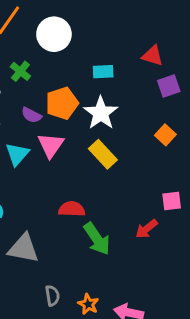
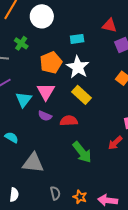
purple semicircle: (31, 115) -> (45, 116), moved
red semicircle: (72, 209) -> (69, 121), moved

